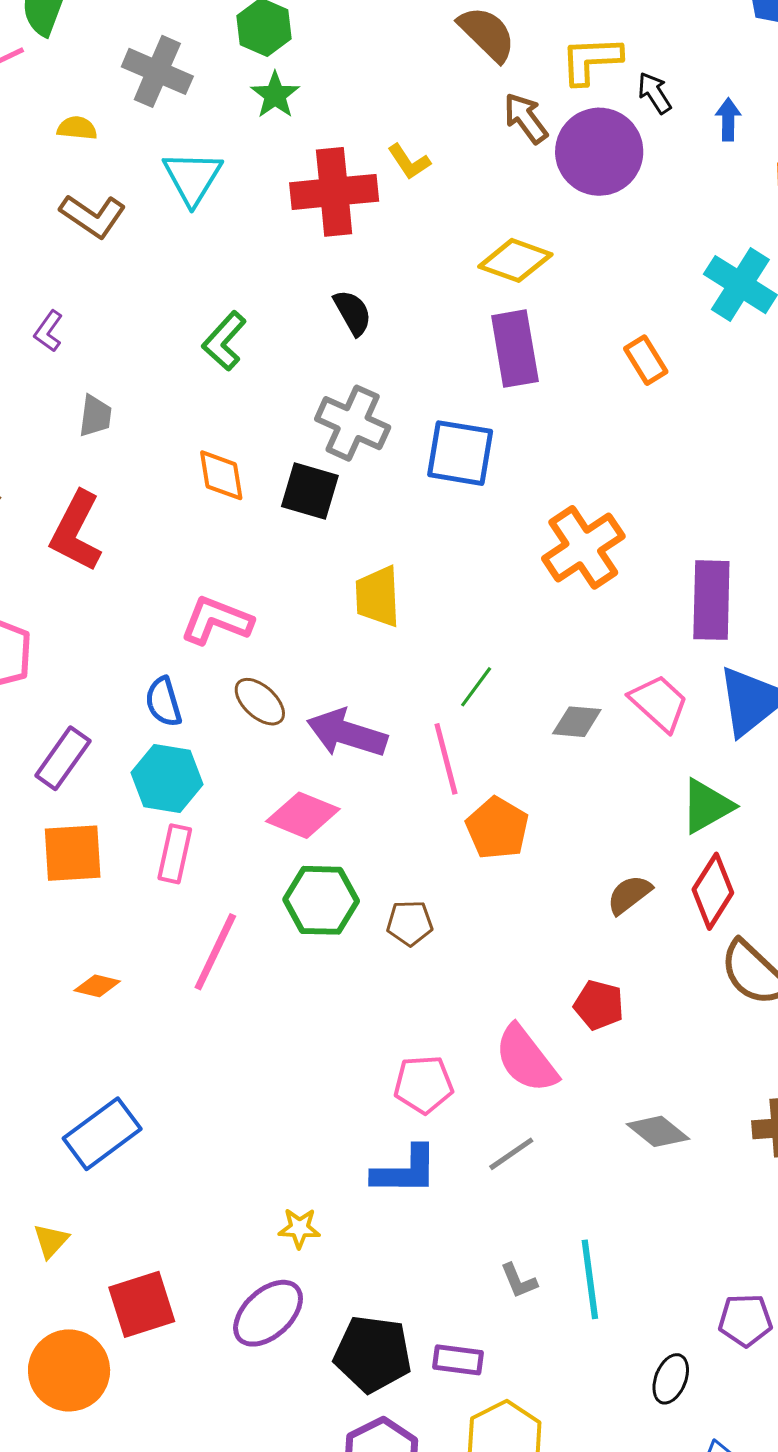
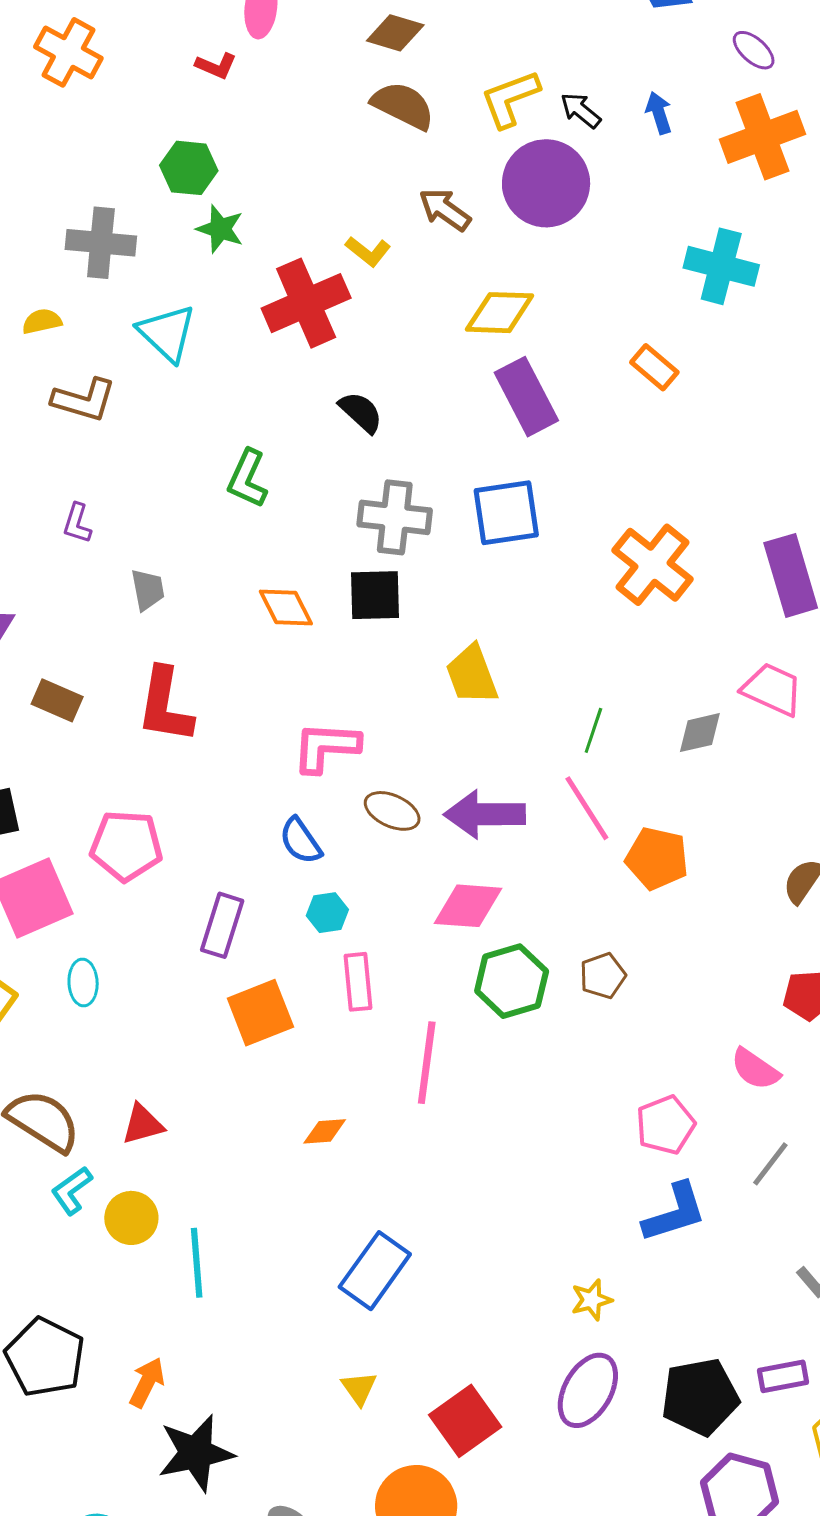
brown arrow: (526, 118) -> (445, 210), moved
cyan hexagon: (167, 779) -> (327, 913), size x0.6
pink semicircle: (526, 1059) -> (755, 1069), size x0.7

